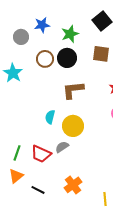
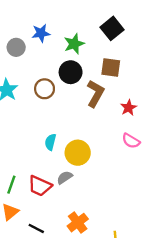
brown circle: (45, 59) -> (45, 89), moved
brown L-shape: (73, 90) -> (95, 94), moved, turned 125

